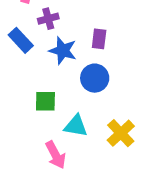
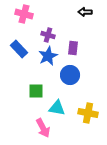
purple cross: (48, 19) -> (48, 35), moved, turned 32
blue star: (63, 50) -> (48, 56), turned 30
yellow cross: (121, 133) -> (88, 113), turned -36

